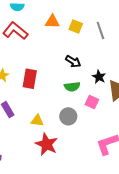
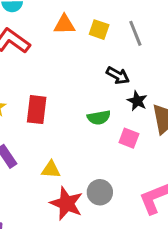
black arrow: (73, 61) -> (118, 75), moved
gray circle: (68, 116) -> (100, 192), moved

